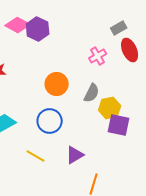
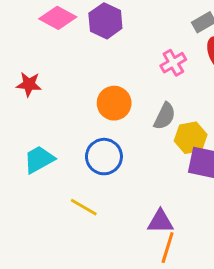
purple hexagon: (38, 29) -> (105, 21), moved
purple triangle: (75, 155) -> (160, 222), moved, turned 30

